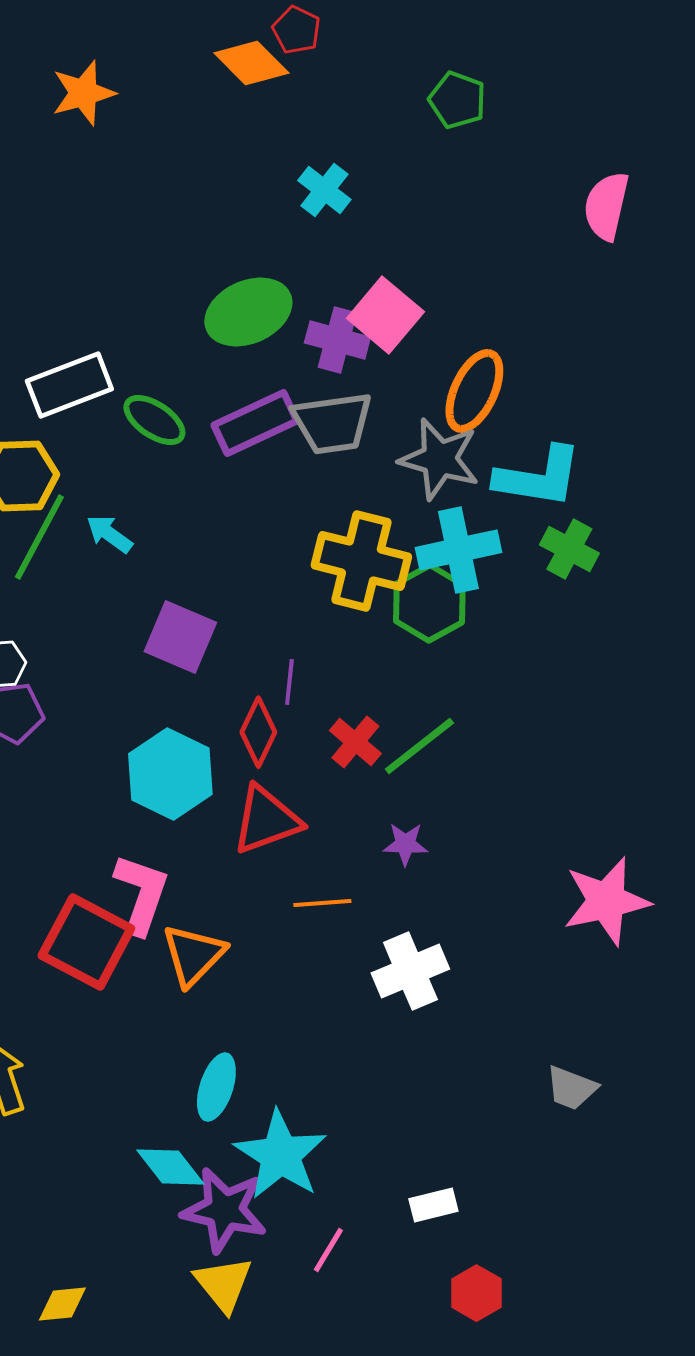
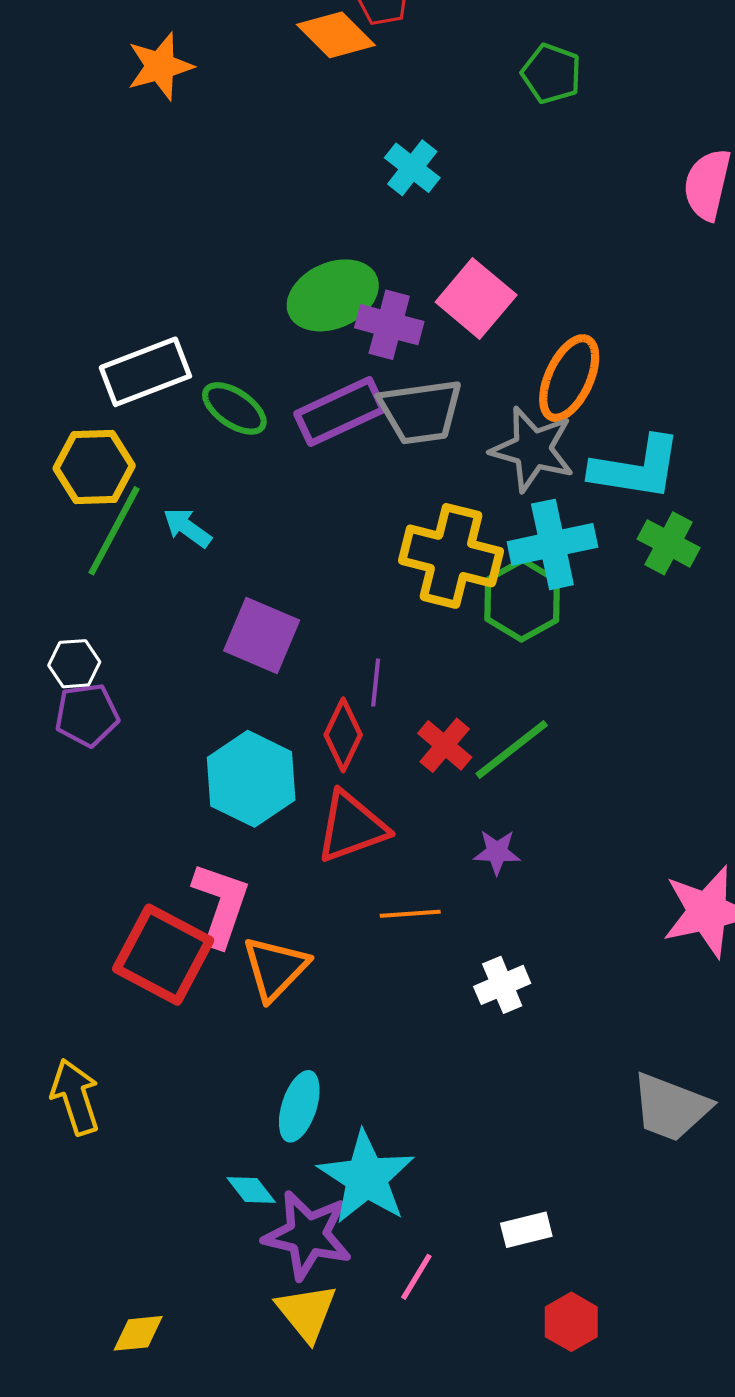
purple cross: (337, 340) -> (389, 325), moved
white cross: (410, 971) -> (502, 985), size x0.7
gray trapezoid: (571, 1088) -> (671, 1107), size x1.5
cyan diamond: (170, 1167) -> (251, 1190), size x0.7

